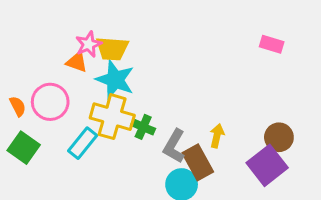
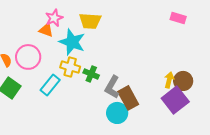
yellow trapezoid: (112, 49) -> (90, 21), moved
yellow cross: (112, 117) -> (70, 67), size x0.7
yellow arrow: (217, 136) -> (169, 80), moved

